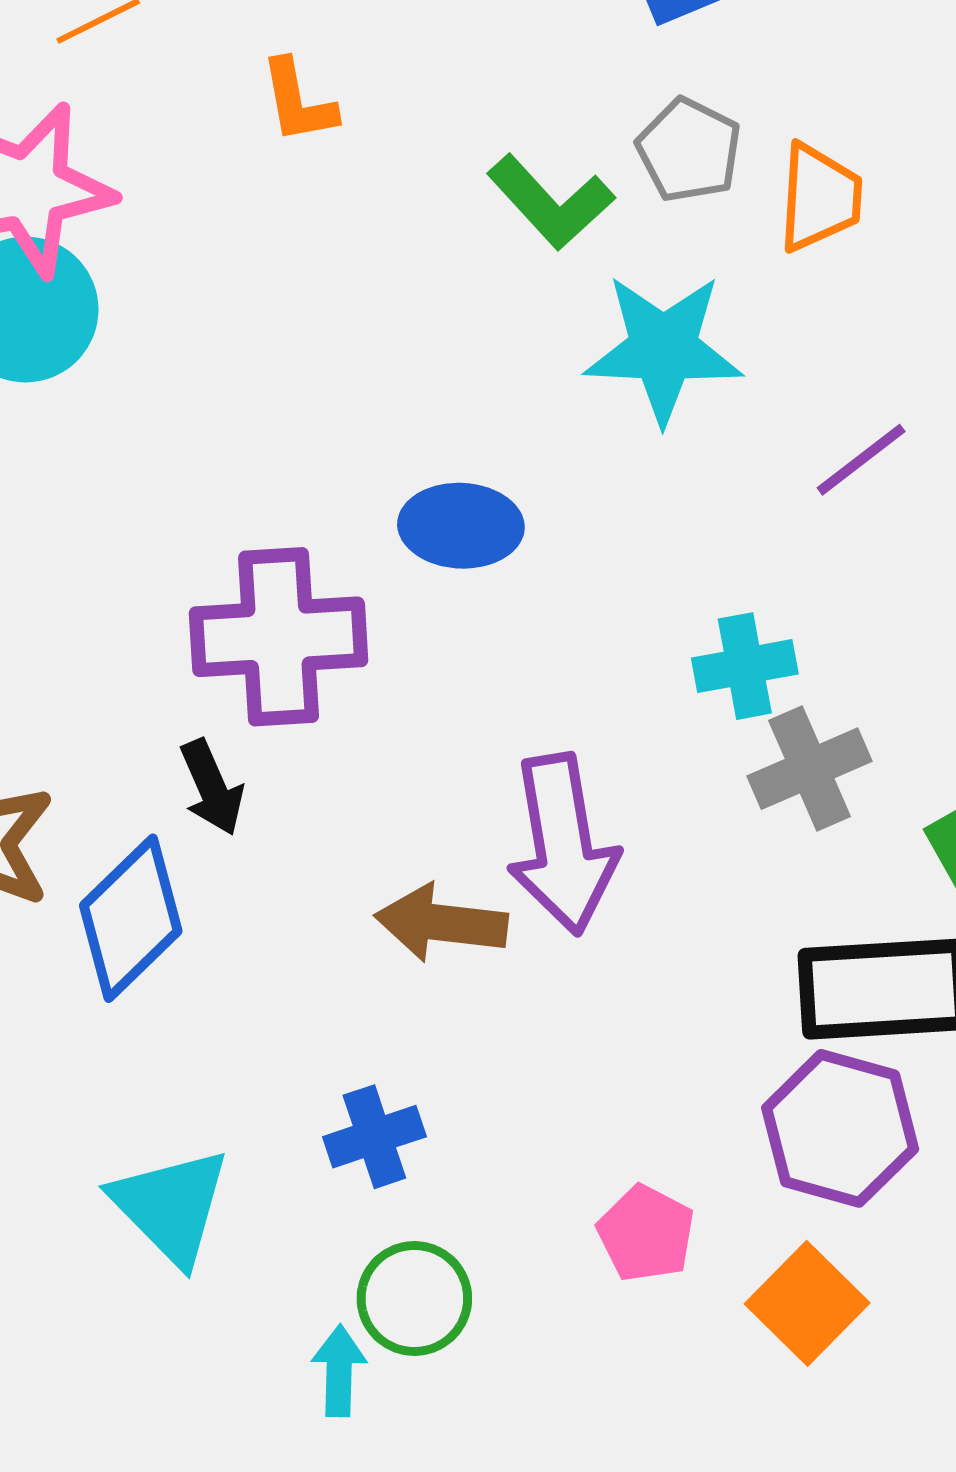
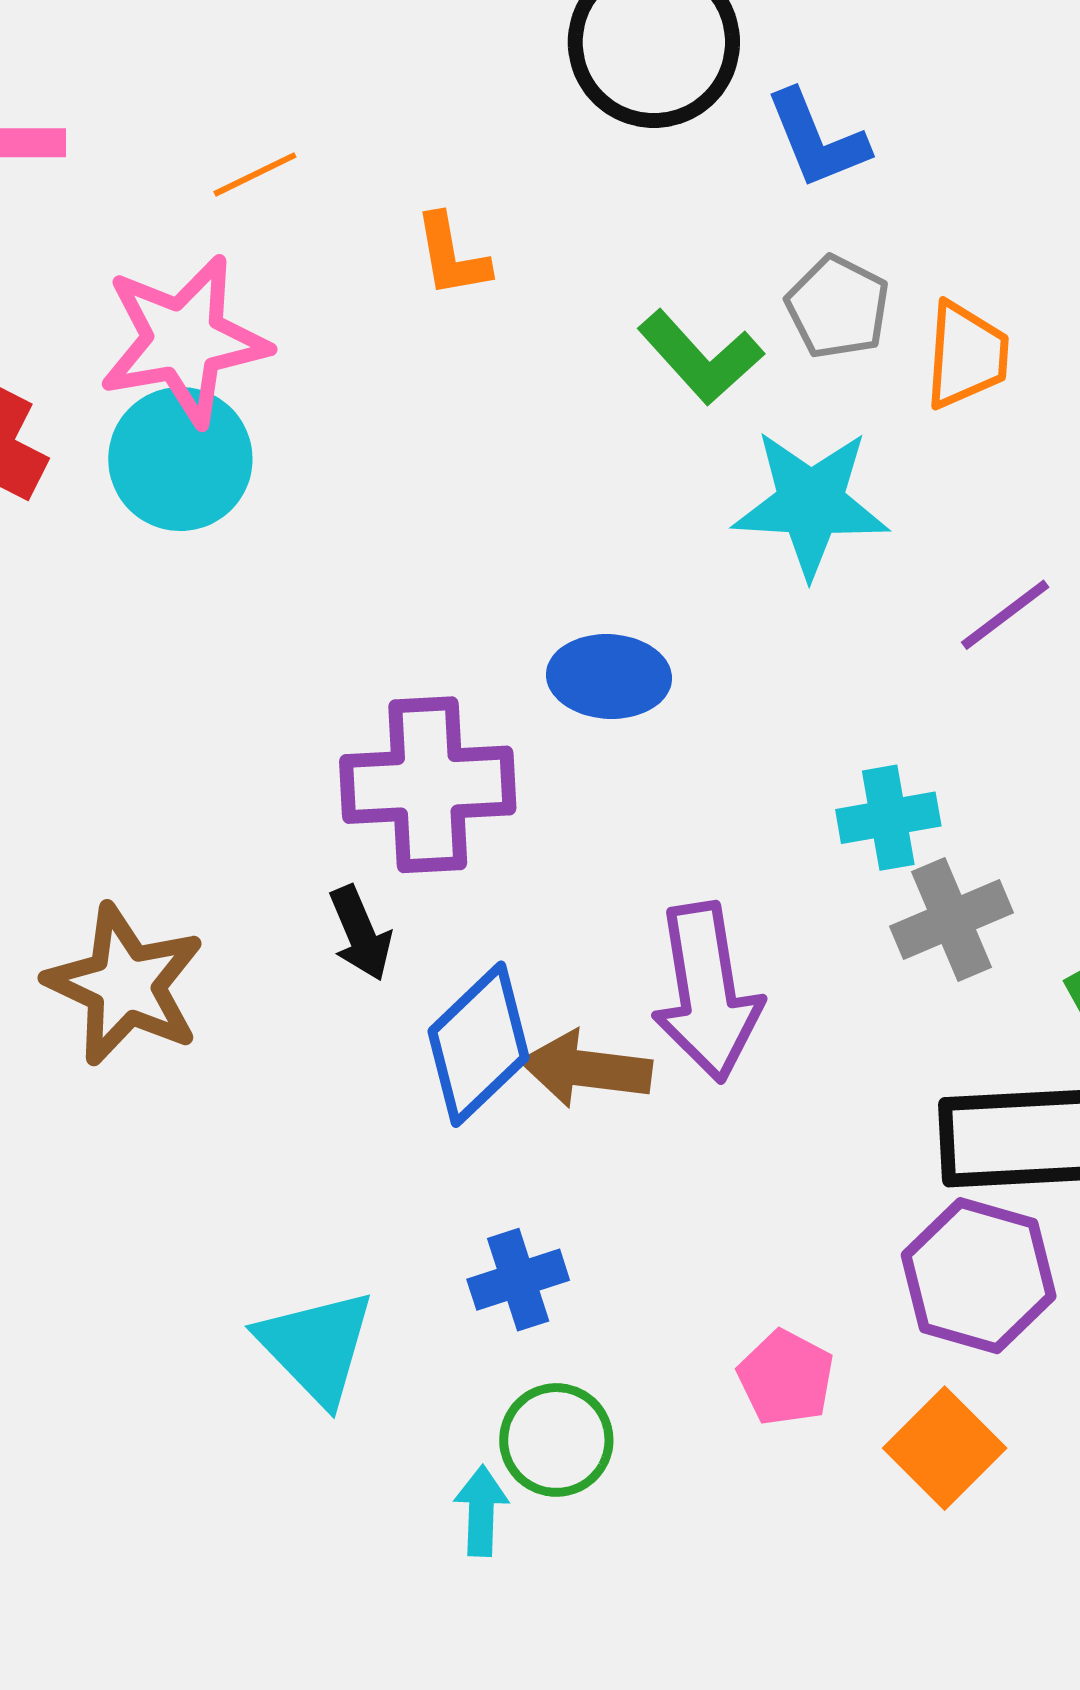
blue diamond: (131, 918) -> (479, 1044), moved

